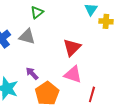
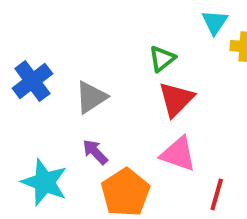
green triangle: (37, 12) -> (162, 59), moved
gray triangle: (27, 36) -> (91, 97), moved, turned -48

